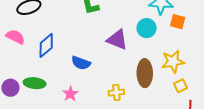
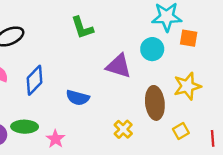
yellow square: (181, 86) -> (181, 131), moved
yellow cross: (116, 93) -> (123, 129), turned -35
pink star: (70, 94) -> (55, 139), moved

